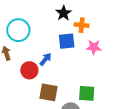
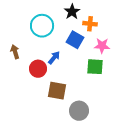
cyan circle: (18, 30) -> (42, 26), moved
blue square: (67, 41) -> (75, 40), turned 36
green square: (87, 93) -> (95, 67), moved

